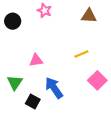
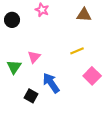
pink triangle: (36, 60) -> (34, 57), turned -40
green triangle: (15, 83) -> (14, 67), moved

